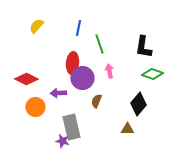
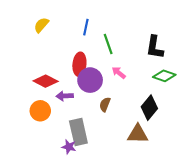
pink arrow: (109, 71) -> (119, 73), turned -40
red diamond: (26, 79) -> (46, 81), moved
brown triangle: (127, 129) -> (138, 134), size x1.5

